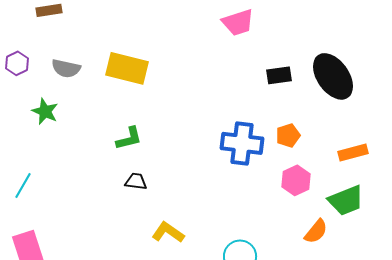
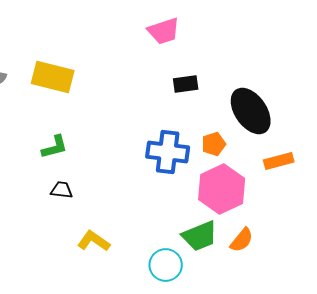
black rectangle: (279, 75) -> (186, 84), moved
black ellipse: (333, 76) -> (251, 111), moved
pink hexagon: (296, 180) -> (222, 189), size x1.6
green trapezoid: (346, 200) -> (200, 236), moved

